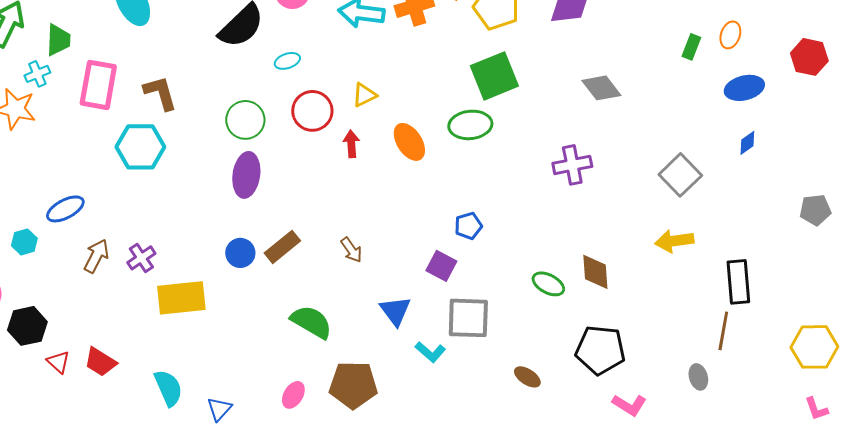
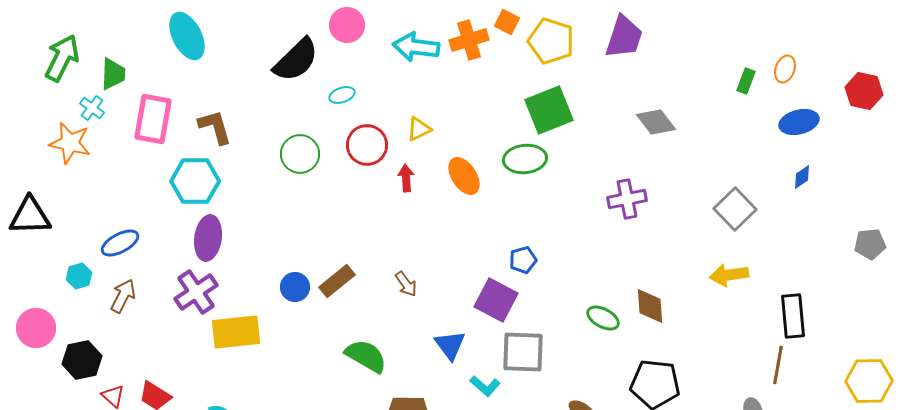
cyan cross: (37, 74) -> (92, 108), turned -30
purple ellipse: (246, 175) -> (208, 238), moved
brown arrow: (96, 256) -> (123, 296), moved
purple cross: (141, 258) -> (196, 292), size x1.5
purple square: (441, 266) -> (496, 300), size x1.4

